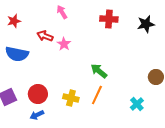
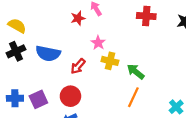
red star: (14, 21) -> (78, 18), moved
red arrow: (45, 36) -> (78, 66), moved, turned -70
yellow cross: (71, 98) -> (110, 61), moved

